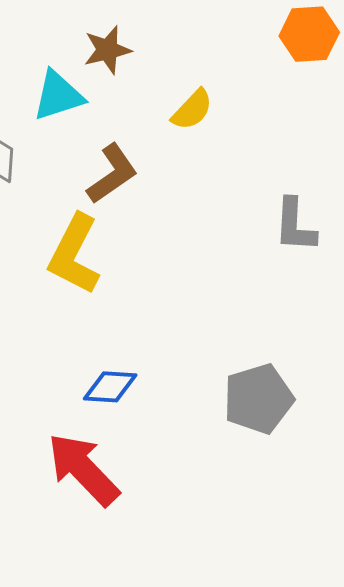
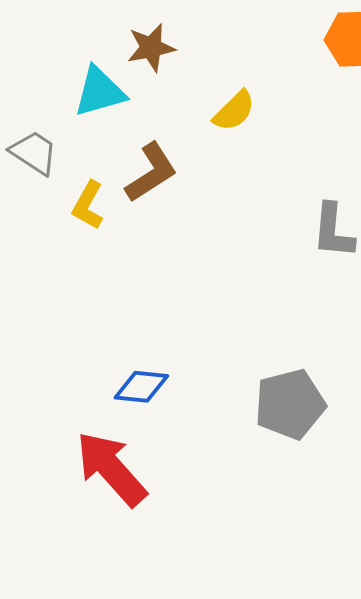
yellow L-shape: (74, 254) -> (88, 205), moved, size x0.6

